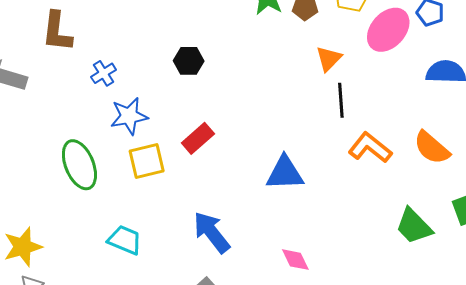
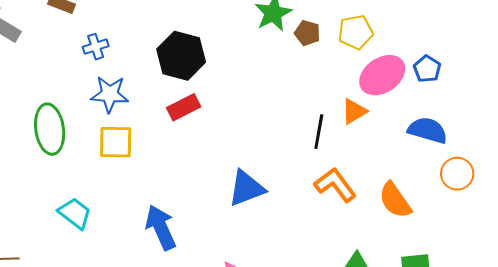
orange triangle: (329, 59) -> (354, 111), moved
black hexagon: (189, 61) -> (181, 56), size x1.6
red rectangle: (198, 138) -> (184, 107), moved
blue triangle: (285, 173) -> (246, 188), turned -33

